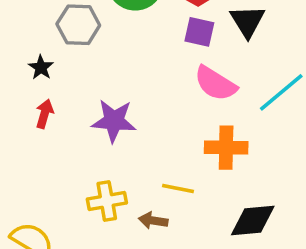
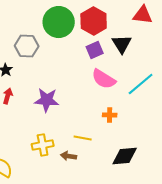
purple square: (199, 32) -> (95, 50), turned -36
orange cross: (226, 148) -> (110, 115), size x0.6

